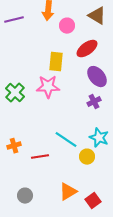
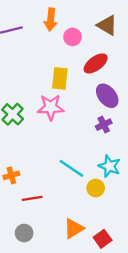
red line: (40, 157) -> (32, 198), moved

